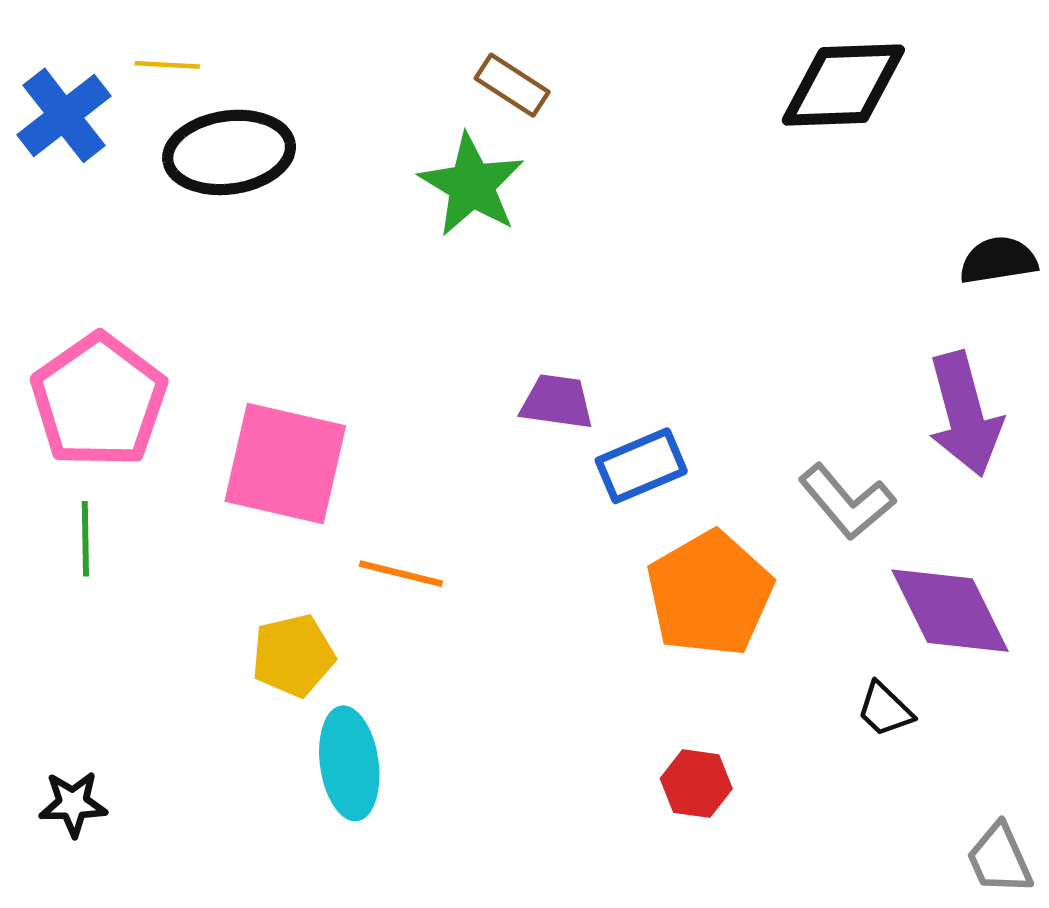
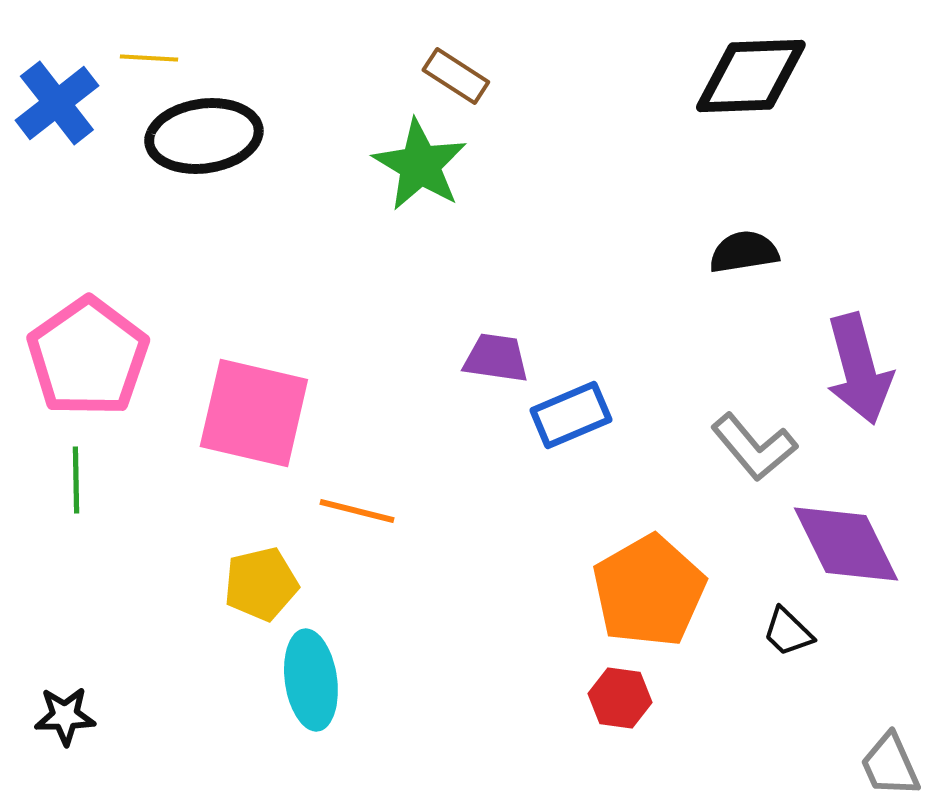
black semicircle: (998, 260) -> (744, 252), moved
orange pentagon: (710, 594) -> (649, 591), moved

